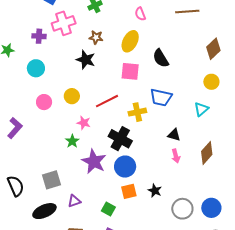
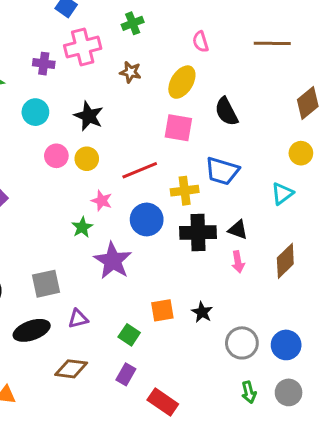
black star: (86, 60) -> (89, 116), moved
pink circle: (44, 102) -> (56, 156), moved
black cross: (120, 139) -> (198, 233), moved, turned -35
blue circle: (125, 167) -> (147, 219), moved

